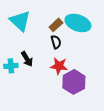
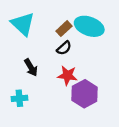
black semicircle: (56, 42) -> (64, 48), turned 64
cyan cross: (11, 66) -> (19, 98), moved

